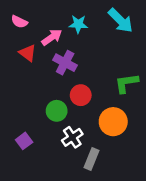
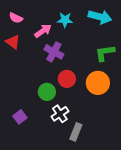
cyan arrow: (120, 20) -> (100, 17), turned -30
red triangle: (28, 53) -> (13, 42), moved
green L-shape: (126, 83) -> (105, 53), moved
orange circle: (113, 122) -> (98, 83), moved

